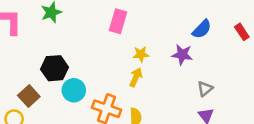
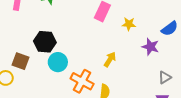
yellow star: (141, 54) -> (129, 24), moved
brown square: (29, 96) -> (20, 61), turned -36

